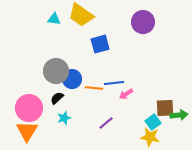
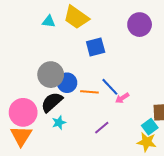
blue line: (114, 83) -> (110, 87), turned 54
black semicircle: (57, 98) -> (52, 102), size x1.6

